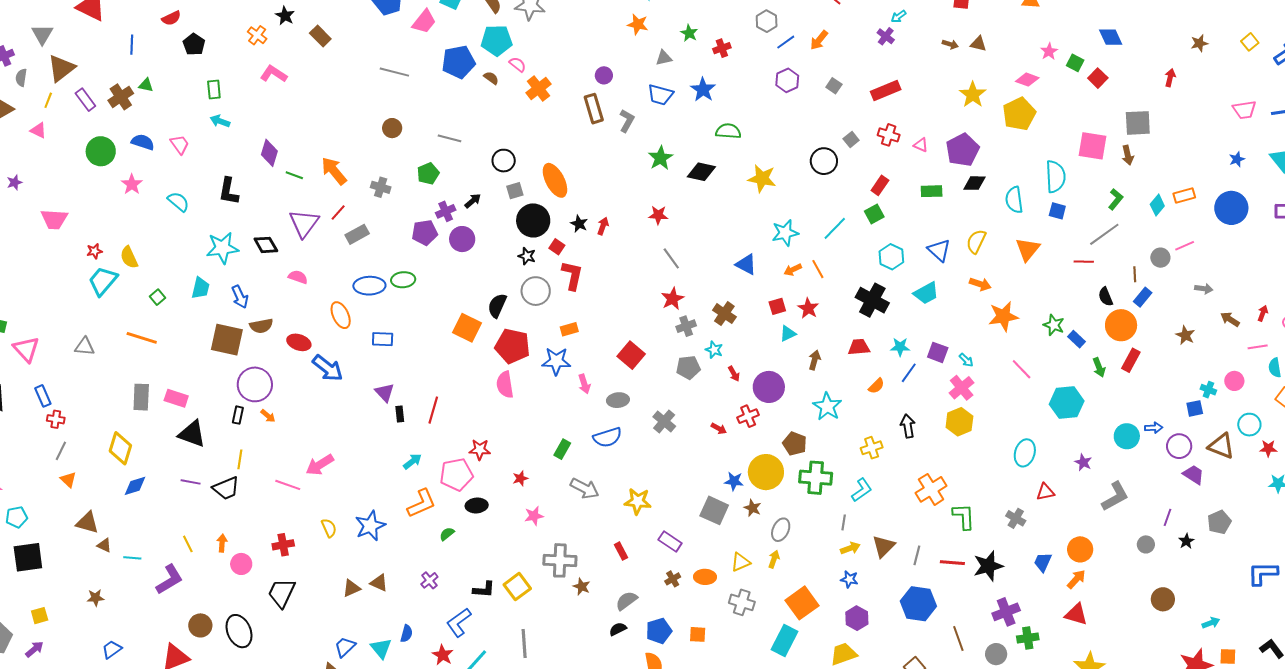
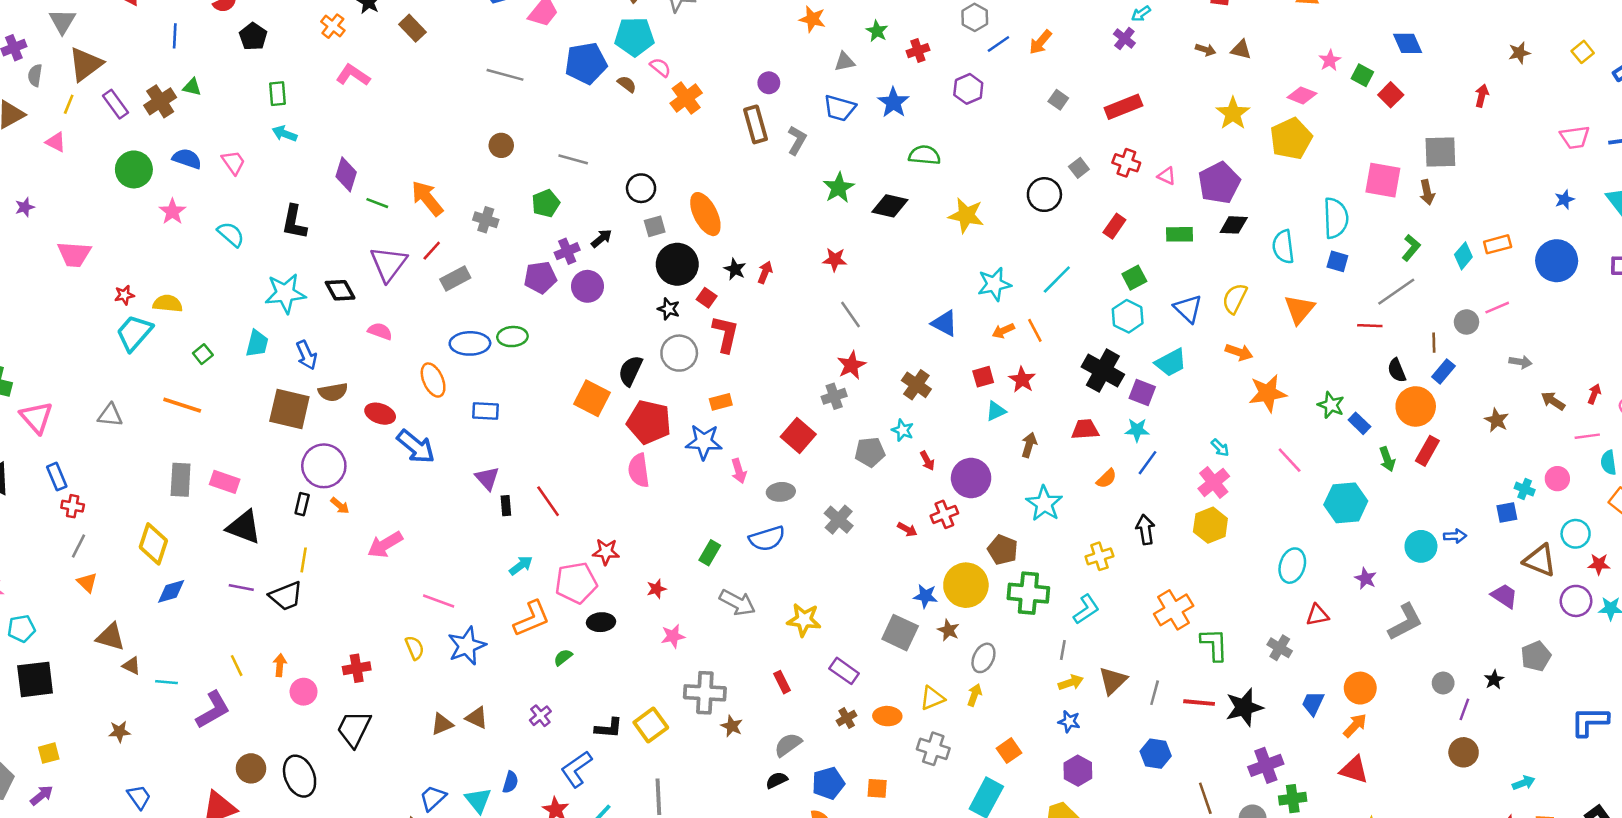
purple hexagon: (787, 80) -> (968, 89), moved
green square: (874, 214) -> (1134, 278), moved
yellow semicircle: (129, 257) -> (168, 304), turned 120
gray cross: (686, 326) -> (834, 396), moved
purple square: (938, 352) -> (1142, 392), moved
red line: (433, 410) -> (548, 501), turned -52
purple circle: (1179, 446) -> (1576, 601), moved
pink arrow: (320, 465) -> (385, 545), moved
pink line: (288, 485) -> (439, 601), moved
purple line: (1167, 517) -> (1464, 709), moved
orange square: (802, 603) -> (1009, 751), size x0.6
blue hexagon: (918, 604) -> (1156, 754), size x0.7
blue trapezoid: (112, 649) -> (139, 797), turned 90

